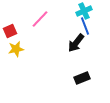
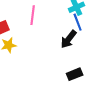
pink line: (40, 19) -> (33, 15), turned -36

